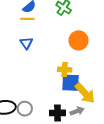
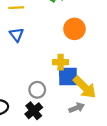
gray circle: (25, 109) -> (37, 90), moved
black cross: (57, 113) -> (34, 111), moved, turned -35

